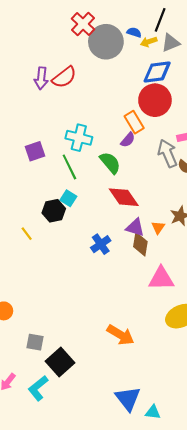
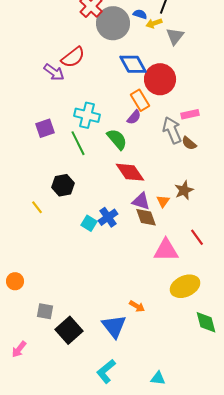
gray triangle: (171, 43) -> (175, 36), moved, turned -30
blue diamond: (157, 72) -> (133, 64), moved, turned 68
purple arrow: (41, 78) -> (54, 72), moved, turned -60
cyan square: (68, 198) -> (89, 223), moved
brown diamond: (140, 244) -> (146, 217), turned -30
orange arrow: (121, 335) -> (137, 306), moved, size x0.6
cyan L-shape: (38, 388) -> (106, 371), moved
blue triangle: (128, 399) -> (114, 326), moved

